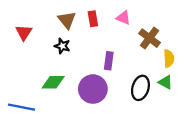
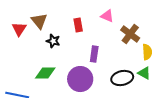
red rectangle: (93, 19) -> (78, 25), moved
brown triangle: (67, 20) -> (39, 21), moved
black ellipse: (140, 88) -> (122, 78), turned 60

